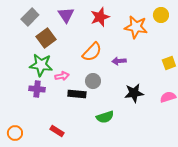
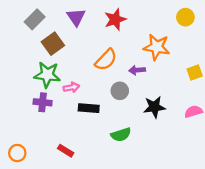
orange star: (136, 27) -> (157, 47), moved
gray circle: (93, 81) -> (120, 91), moved

